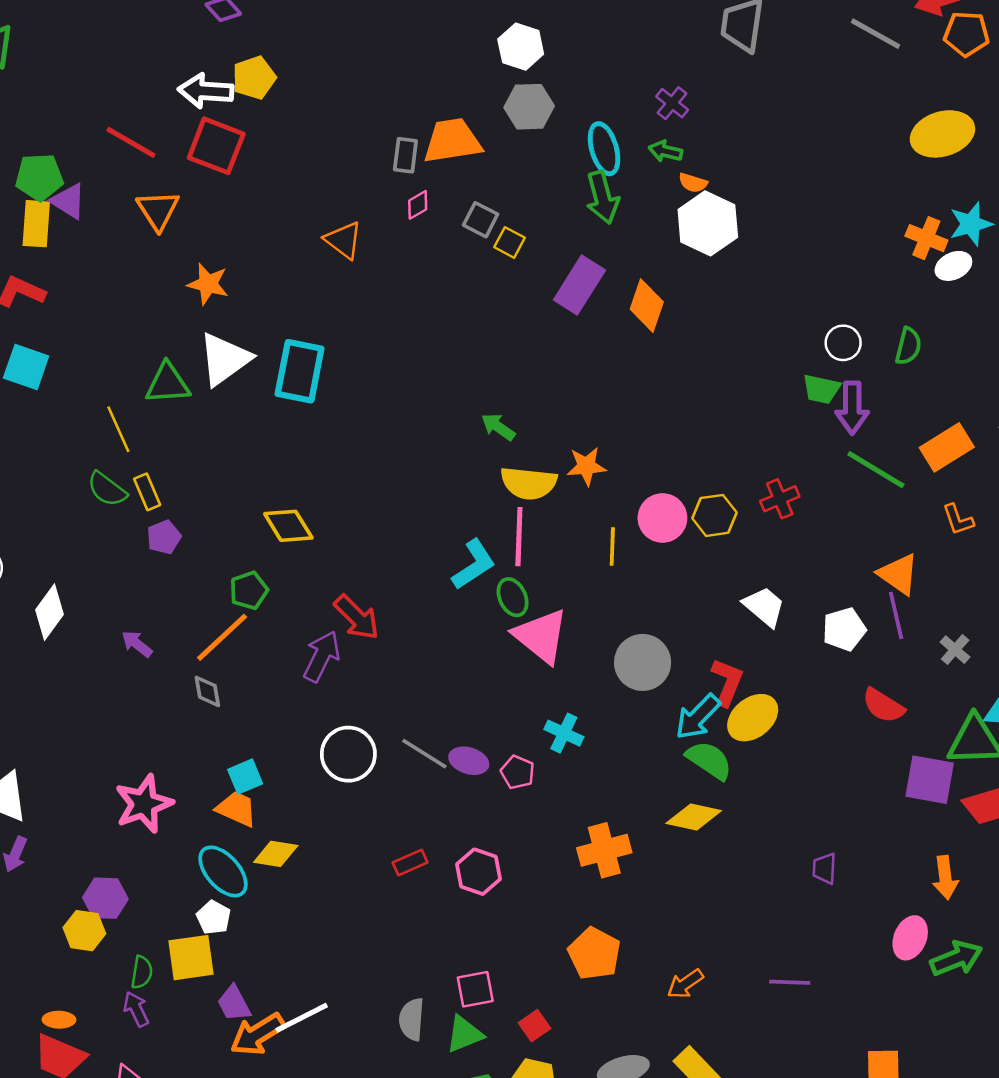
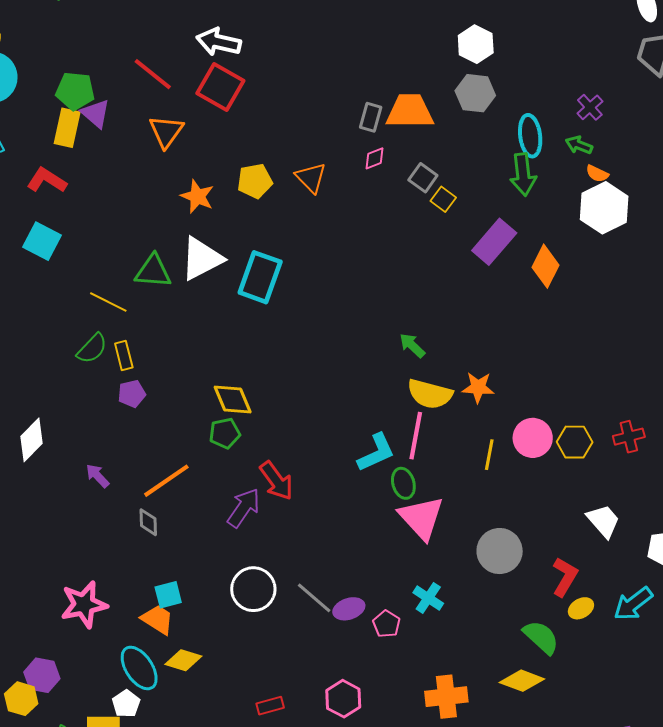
yellow pentagon: (254, 78) -> (255, 181), moved
yellow line: (118, 429) -> (108, 302), turned -48
green semicircle: (107, 489) -> (92, 349), turned -92
green pentagon: (249, 590) -> (225, 433), moved
cyan arrow: (698, 717) -> (633, 604), moved
yellow ellipse: (753, 718) -> (581, 608), size x0.6
purple ellipse: (469, 761) -> (349, 609), turned -44
red rectangle: (410, 863) -> (270, 706), moved

